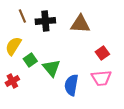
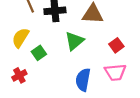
green triangle: (51, 68) -> (74, 41), moved, turned 30

